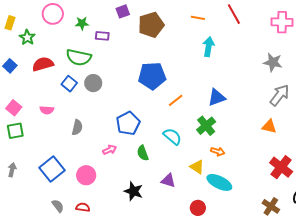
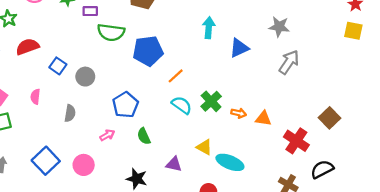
cyan arrow: (208, 47) -> (209, 28), moved
green semicircle: (79, 57) -> (111, 32), moved
gray circle: (93, 83) -> (85, 77), moved
blue triangle: (217, 97) -> (239, 48), moved
pink semicircle: (47, 110) -> (35, 97), turned 96
orange triangle: (269, 126) -> (263, 118), moved
cyan semicircle: (172, 136) -> (182, 105), moved
orange arrow: (218, 151) -> (239, 113), moved

